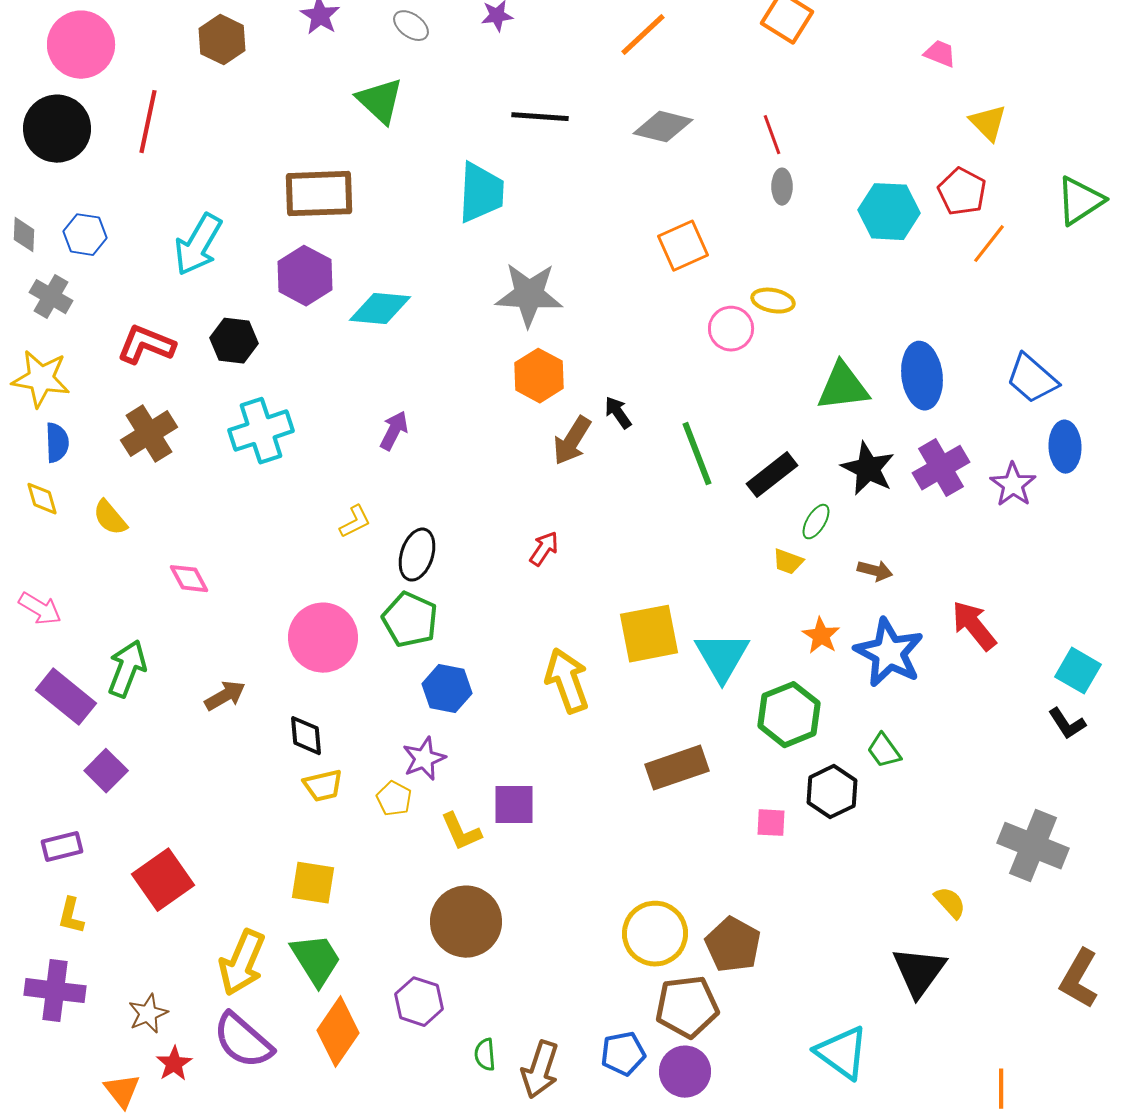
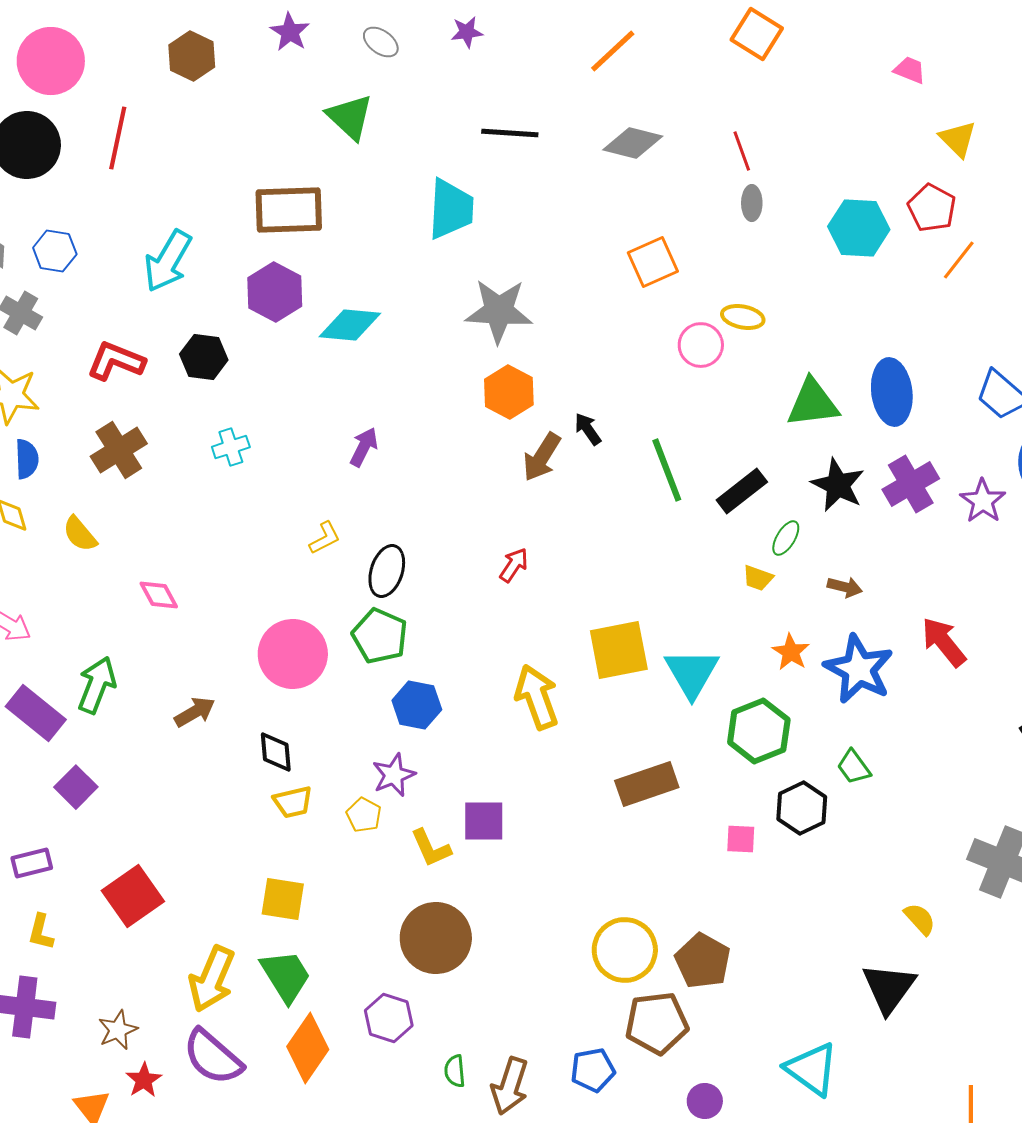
cyan cross: (261, 431) -> (231, 447), size x0.6
purple circle: (685, 1072) -> (705, 1101), moved, size x0.7

